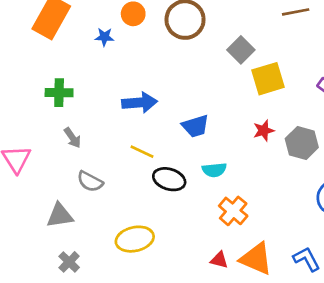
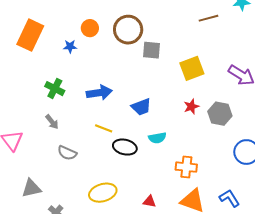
gray square: (241, 50) -> (151, 50), moved, turned -36
green cross: (59, 93) -> (55, 89), moved, turned 30
orange cross: (233, 211) -> (186, 167), moved, turned -30
gray triangle: (60, 215) -> (31, 188), moved
red triangle: (219, 260) -> (150, 202), moved

